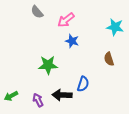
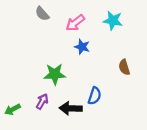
cyan star: (115, 27) -> (113, 21), moved
purple arrow: (38, 100) -> (42, 101), moved, turned 56

